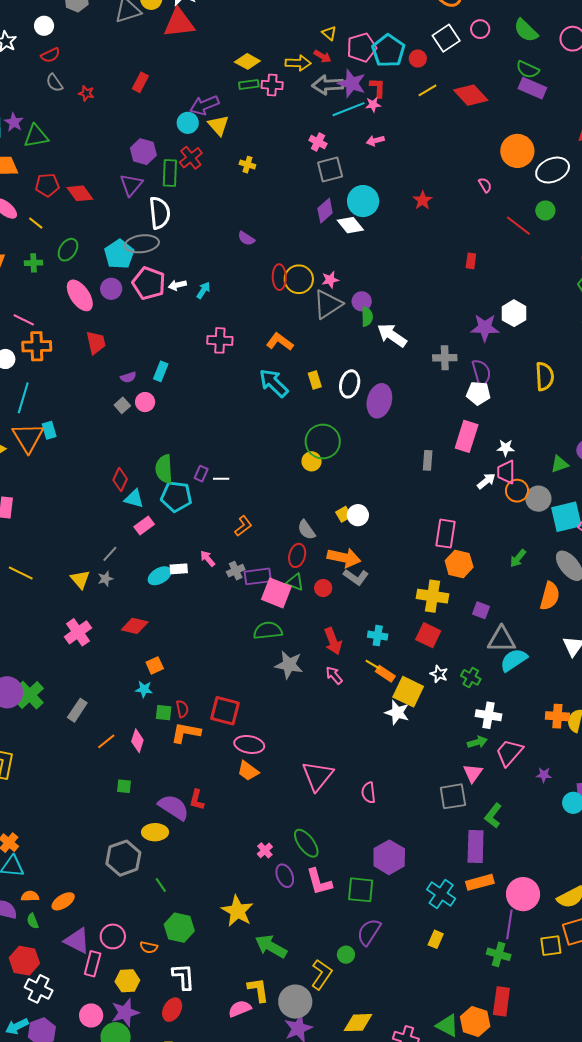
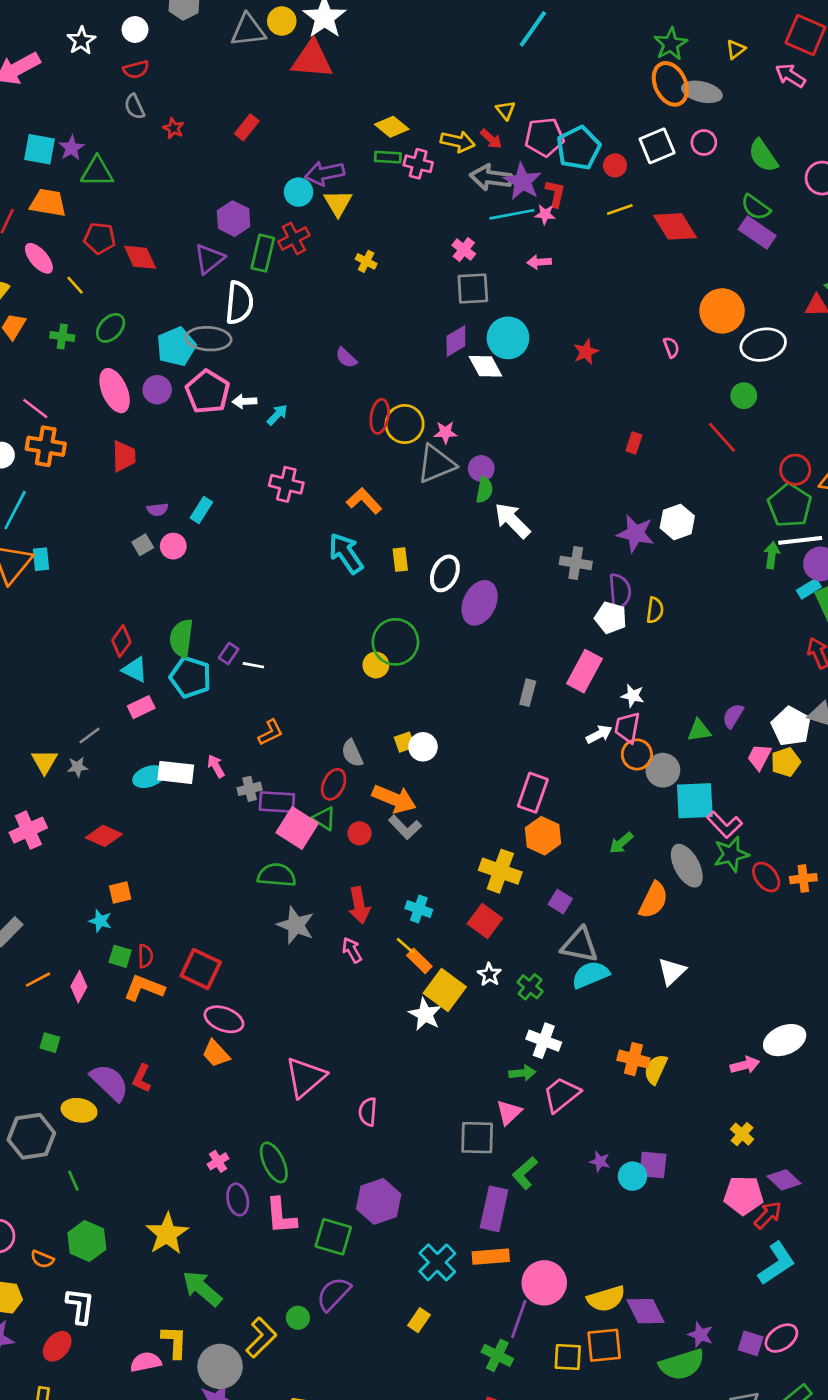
red line: (518, 226) -> (722, 437), moved
yellow semicircle: (545, 376) -> (655, 610), moved, size x0.7
white rectangle: (179, 569) -> (176, 772), size x1.5
purple star: (544, 775) -> (600, 1161), moved

